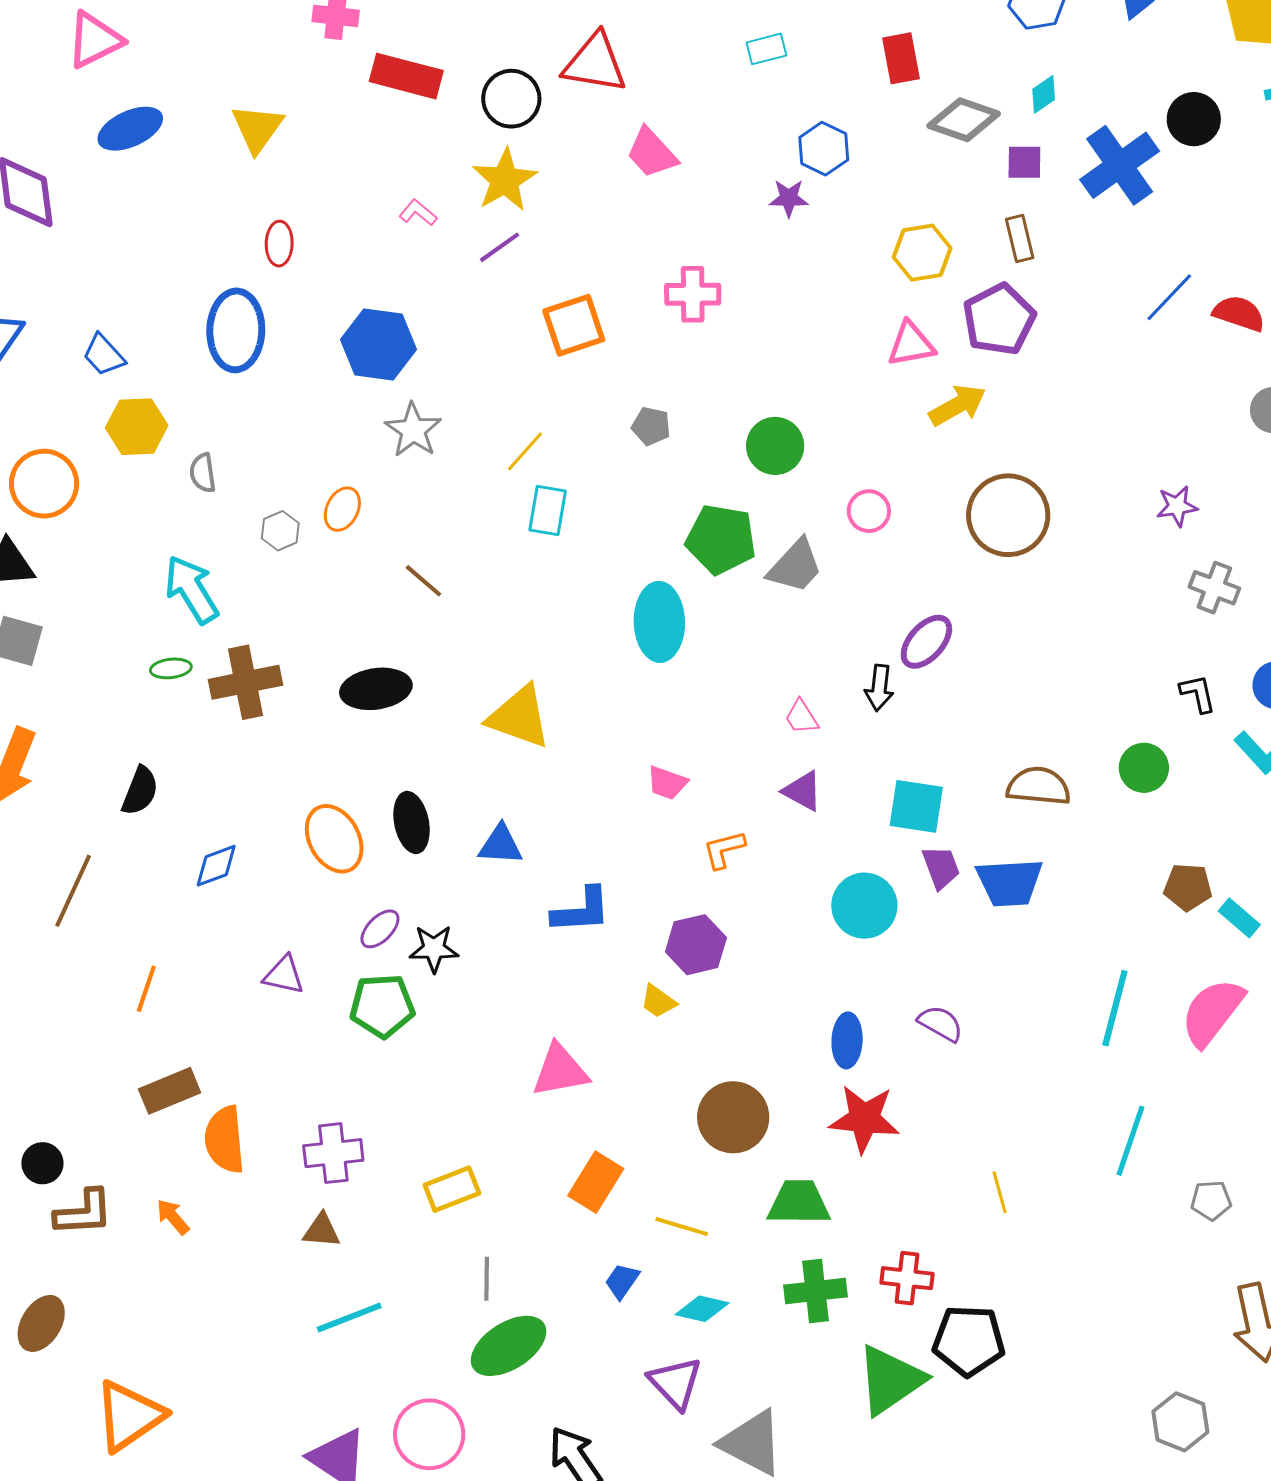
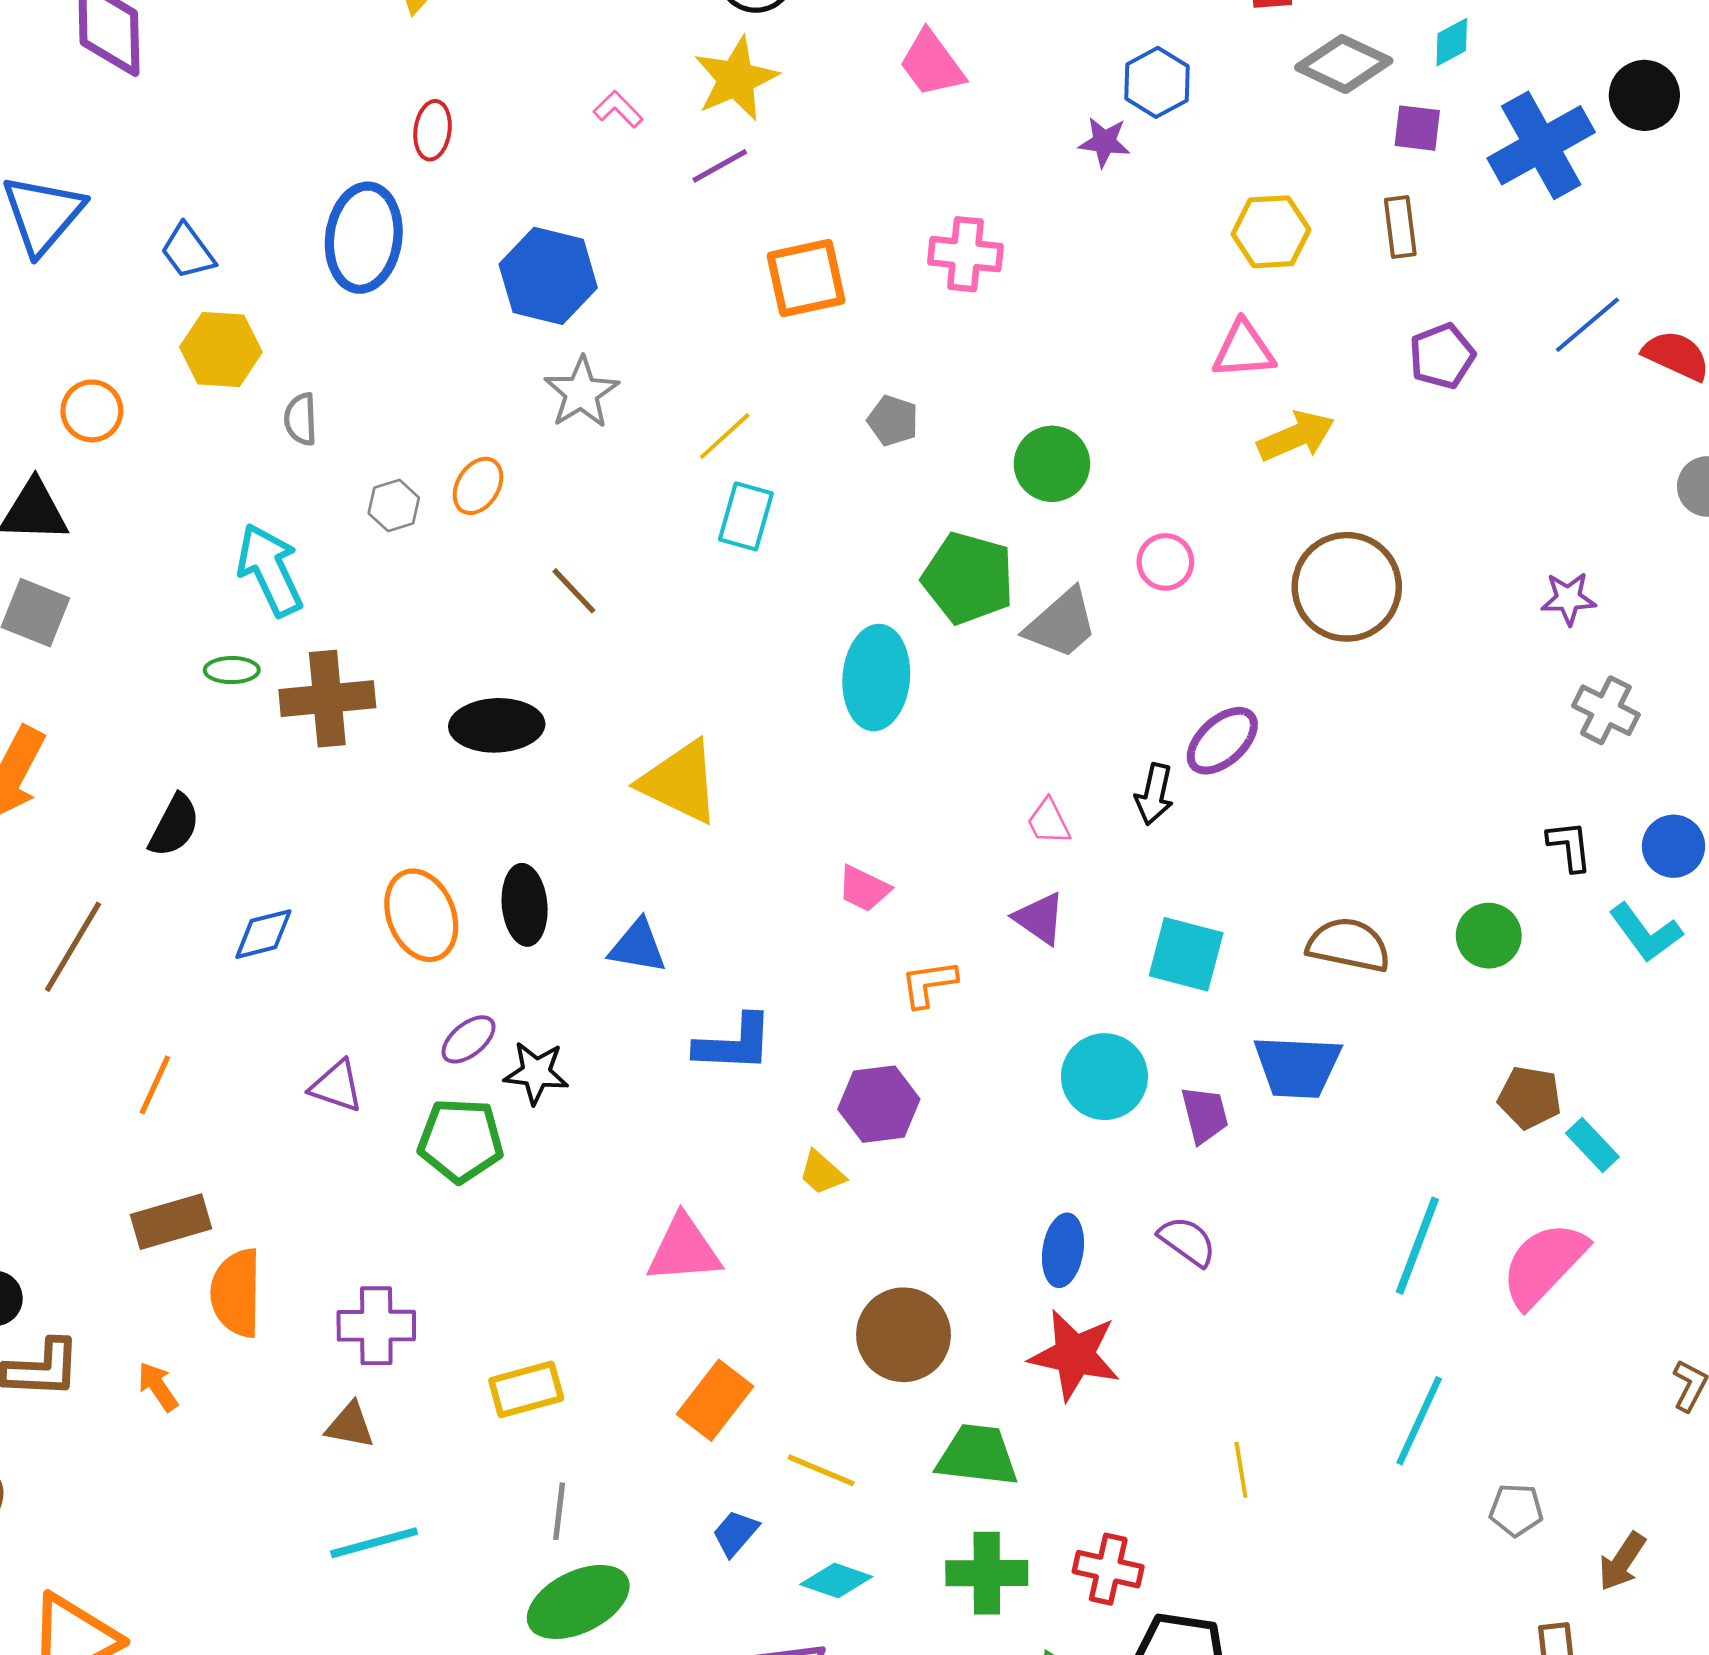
purple pentagon: (999, 319) -> (1442, 356), moved, size x0.7
orange circle: (44, 484) -> (92, 411), size x0.7
purple trapezoid: (941, 867) -> (1205, 1115), moved

